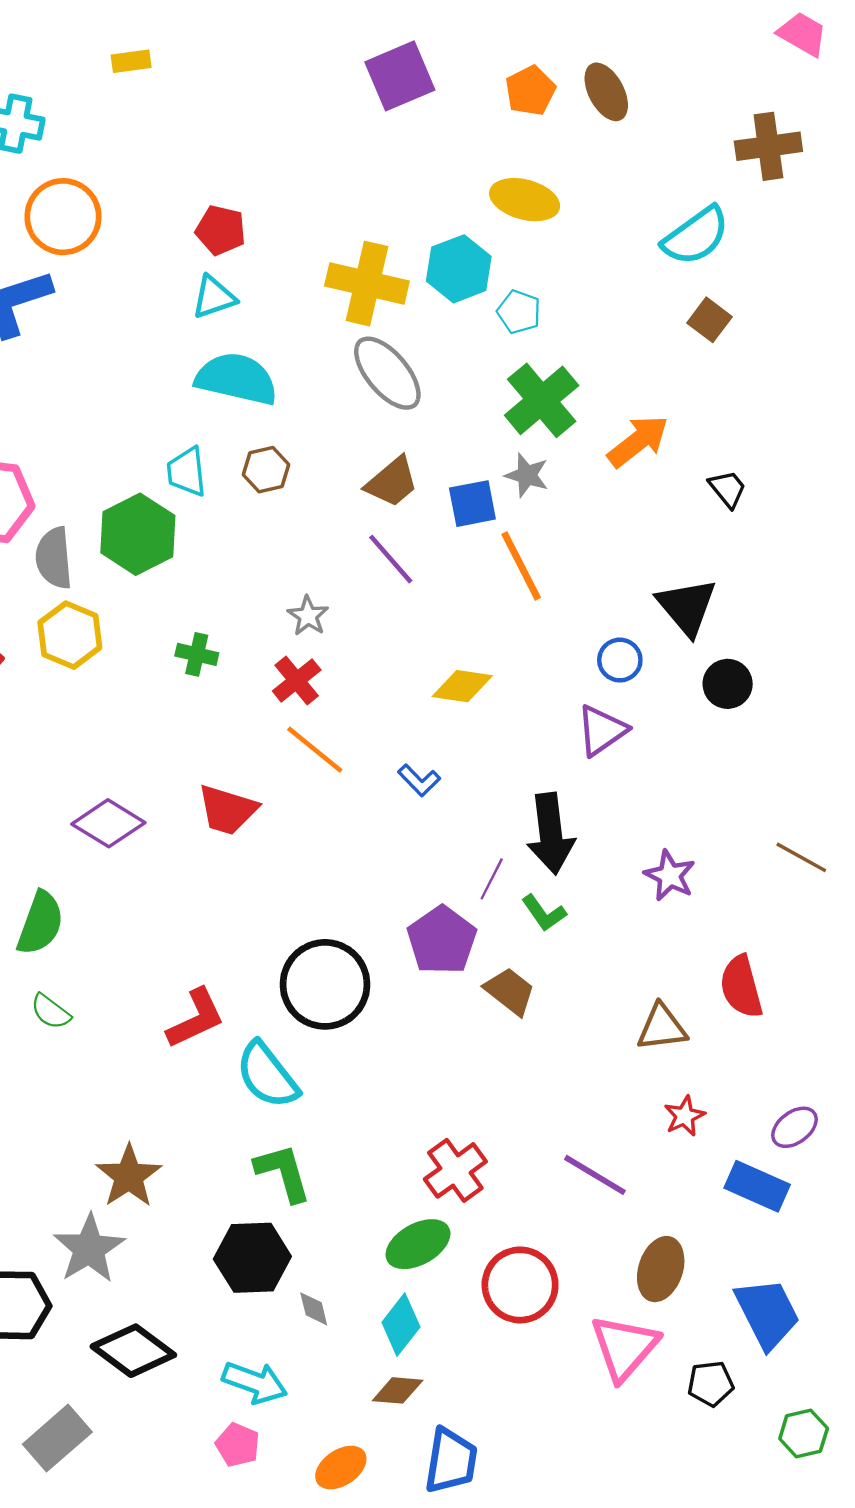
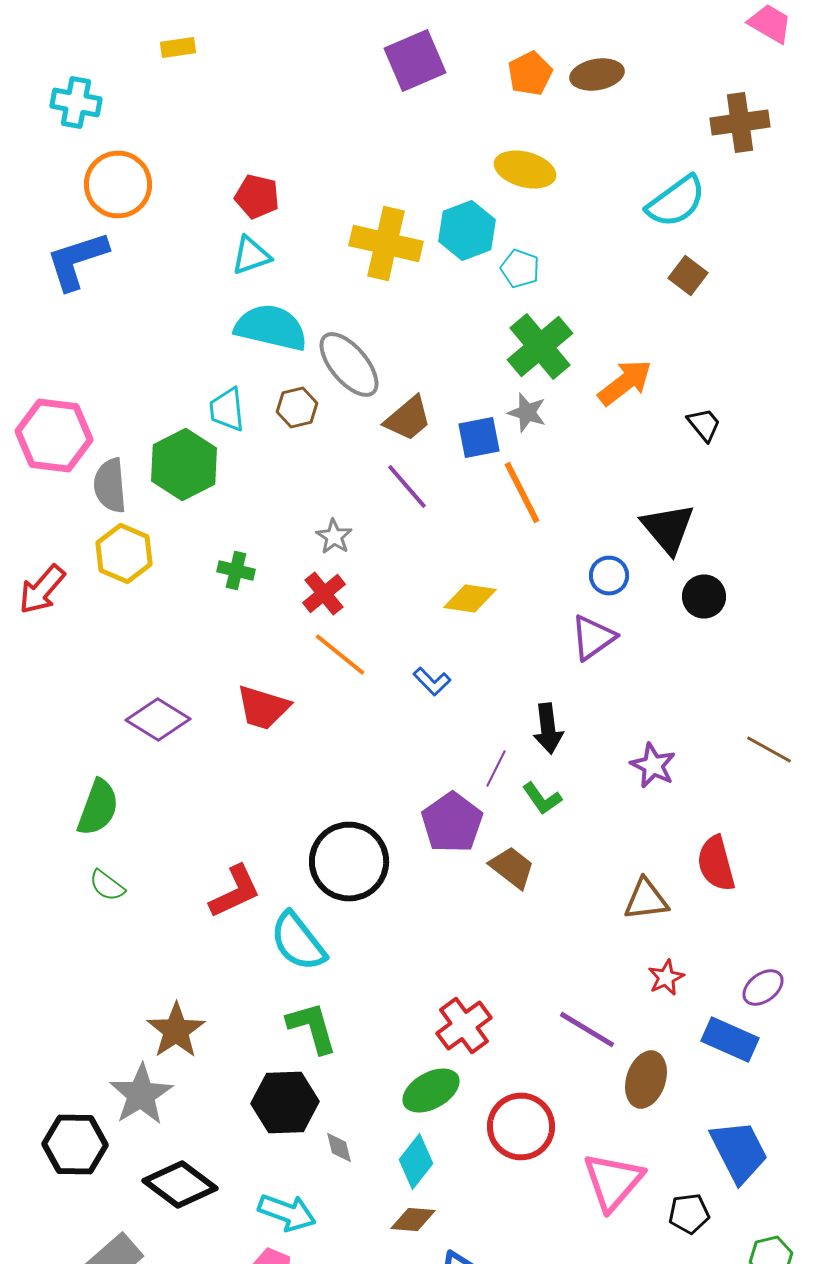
brown ellipse: (606, 92) -> (597, 74), turned -72
gray ellipse: (387, 373) -> (349, 364), moved
black arrow: (551, 834) -> (548, 728), size x0.7
brown ellipse: (661, 1269) -> (646, 1080), moved

